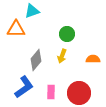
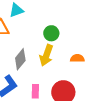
yellow arrow: (62, 56) -> (46, 55), size x1.5

